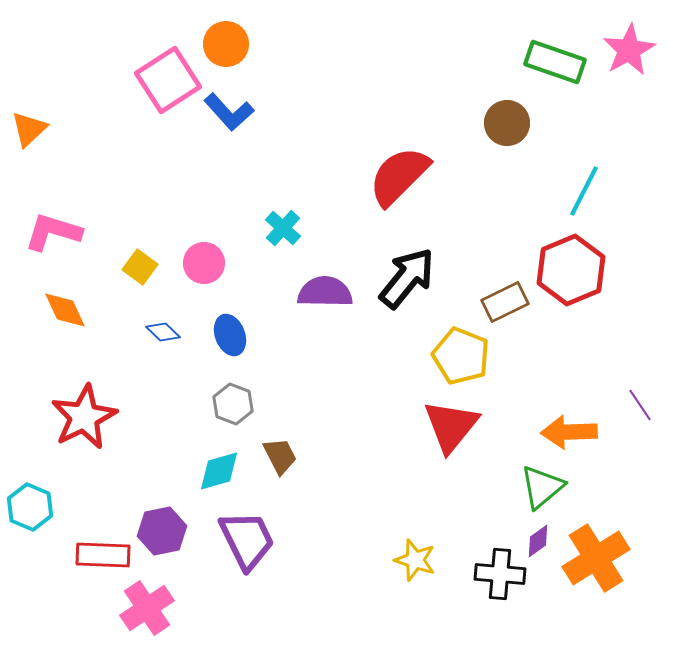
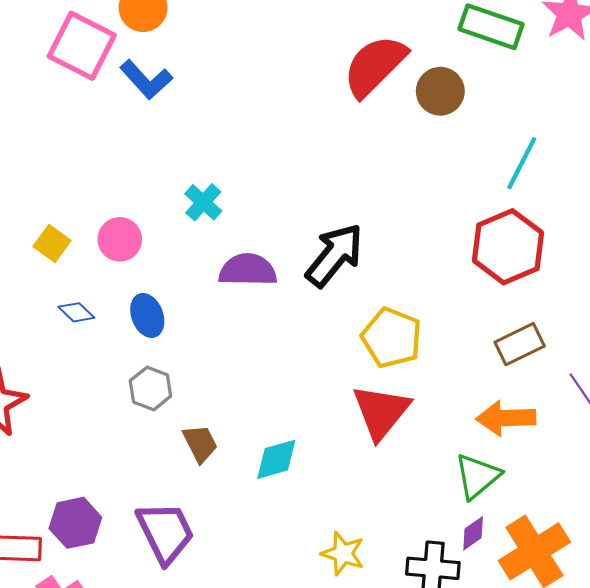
pink square: (168, 80) -> (82, 46), turned -30
red semicircle: (399, 176) -> (375, 66), moved
brown rectangle: (505, 302) -> (520, 344), moved
cyan diamond: (219, 471) -> (276, 459), moved

